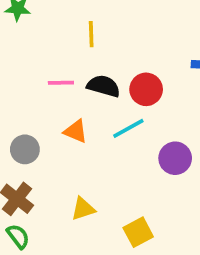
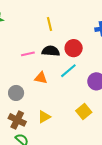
yellow line: (91, 34) -> (49, 24), moved
yellow triangle: (83, 209) -> (44, 117), moved
yellow square: (138, 232) -> (84, 112), moved

